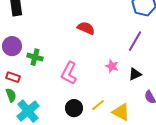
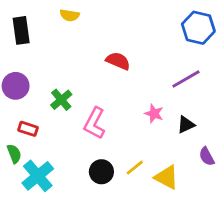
purple line: (135, 41) -> (186, 79), turned 30
green cross: (35, 57) -> (61, 100), moved, turned 35
red rectangle: (13, 77) -> (28, 129), moved

